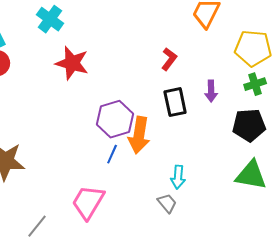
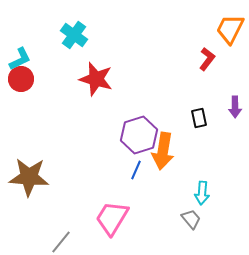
red L-shape: (169, 59) -> (207, 59), moved
black rectangle: (175, 102) -> (199, 118), size x0.7

